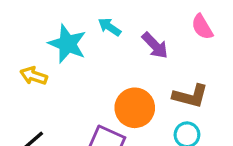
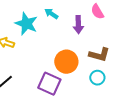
pink semicircle: (202, 27) -> (97, 12), moved
purple arrow: (155, 45) -> (78, 25), turned 42

